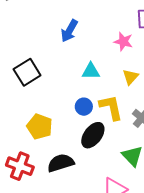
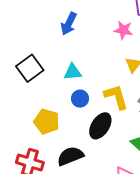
cyan triangle: (91, 71) -> (73, 72), moved
blue circle: (84, 107) -> (80, 99), moved

